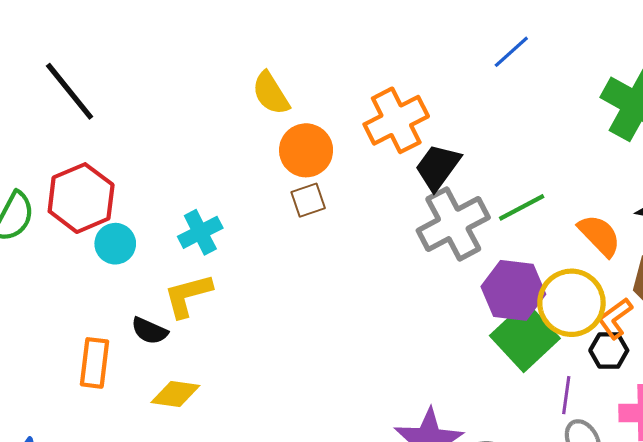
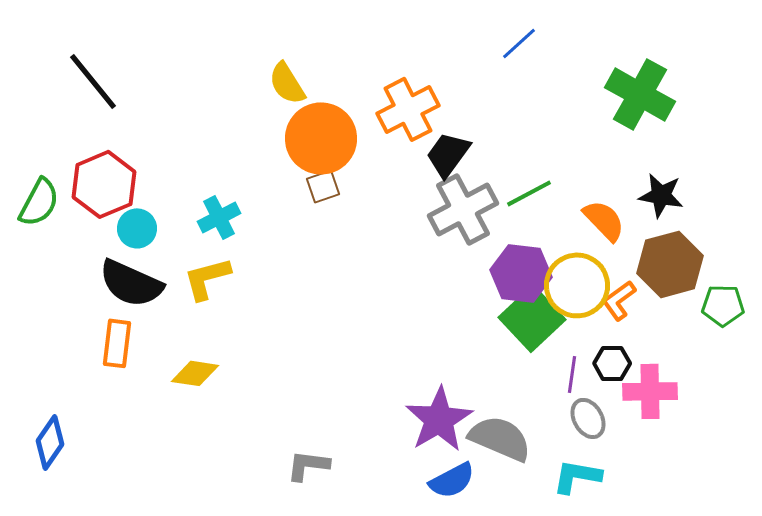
orange circle: (306, 150) -> (321, 138), size x1.4
black semicircle: (149, 331) -> (131, 283), moved, size x1.8
black hexagon: (609, 350) -> (612, 363), moved

